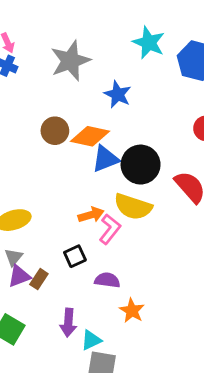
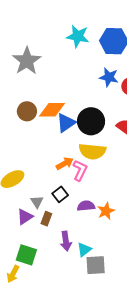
blue star: (118, 94) -> (109, 77), moved
gray triangle: (14, 257) -> (37, 202), moved
brown rectangle: (39, 279) -> (46, 219), moved
orange star: (132, 311) -> (106, 211), moved, turned 30

